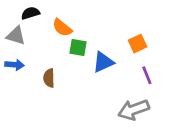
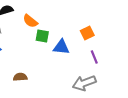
blue triangle: (103, 62) -> (61, 47), turned 30
brown semicircle: (49, 78) -> (20, 77), moved, turned 88

